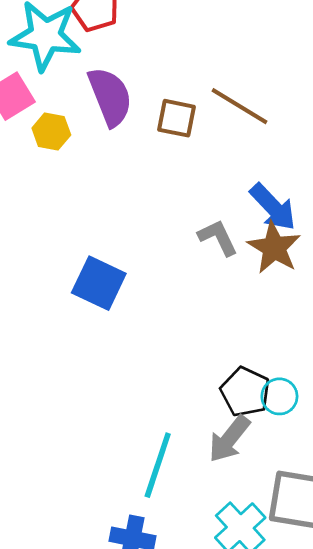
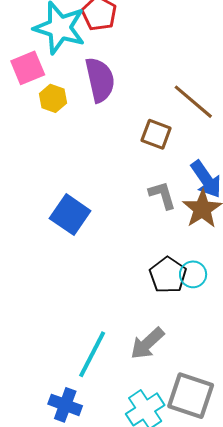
brown square: (177, 118) -> (156, 134), moved
black pentagon: (245, 392) -> (168, 275), moved
cyan circle: (279, 396) -> (193, 274), moved

